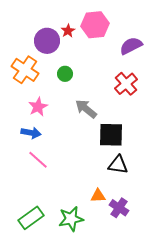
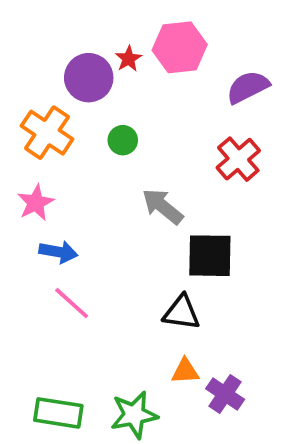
pink star: (38, 107) -> (36, 203), moved
black triangle: (118, 165) -> (181, 313), moved
green rectangle: (31, 218) -> (58, 413), turned 45

